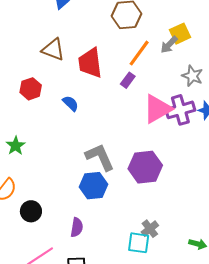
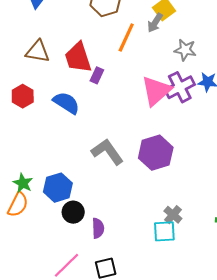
purple rectangle: (128, 80) -> (97, 75), moved
blue semicircle: (71, 103) -> (66, 103), size x1.5
green star: (16, 146) -> (23, 183), moved
blue hexagon: (93, 186) -> (58, 188), moved
black circle: (31, 211) -> (73, 212), moved

